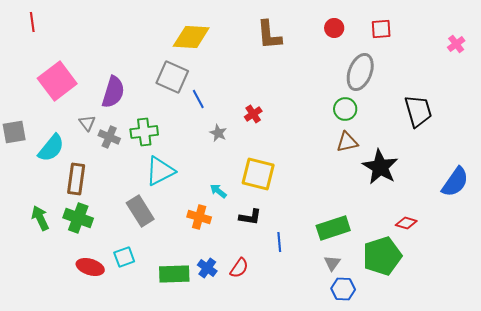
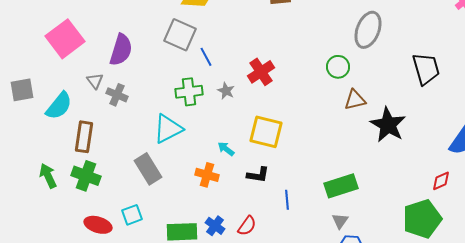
green circle: (345, 109) -> (338, 67), moved
red cross: (253, 114) -> (261, 72), size x1.5
green cross: (144, 132) -> (189, 92), moved
red diamond: (406, 223) -> (441, 181), moved, turned -40
green pentagon: (382, 256) -> (422, 219), moved

